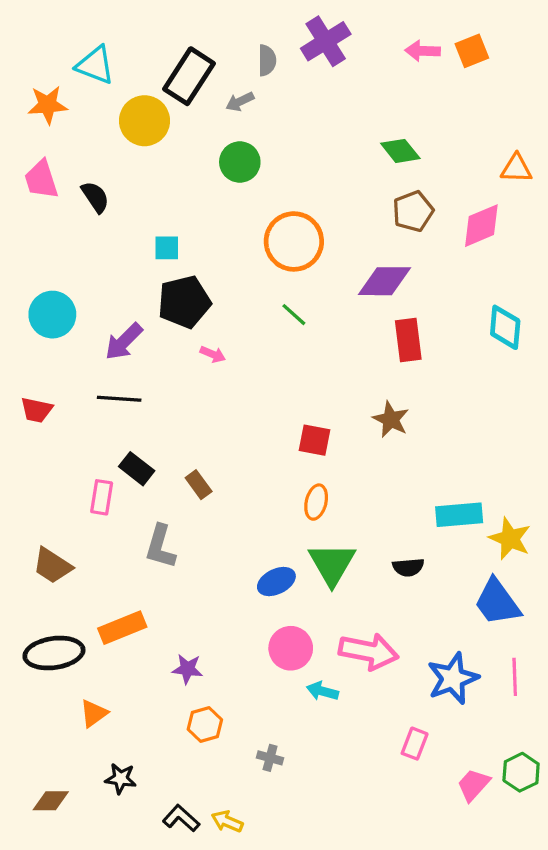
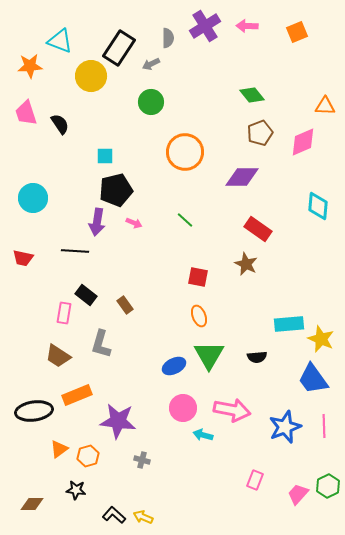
pink arrow: (423, 51) -> (247, 26), moved
green line: (294, 315) -> (185, 220), moved
red rectangle: (408, 340) -> (258, 229), moved, turned -48
purple arrow: (124, 342) -> (97, 222), moved, turned -36
orange ellipse: (316, 502) -> (199, 316), turned -35
brown trapezoid: (52, 566) -> (58, 356), moved
purple star: (187, 669) -> (118, 421), size x1.8
orange hexagon: (205, 725) -> (88, 456), moved
pink rectangle: (415, 744) -> (255, 480), moved
gray cross: (270, 758) -> (142, 460), moved

